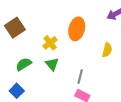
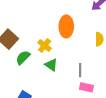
green semicircle: (24, 64) -> (23, 57), moved

